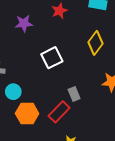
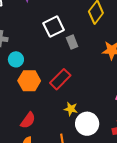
gray rectangle: (74, 94) -> (72, 42), moved

